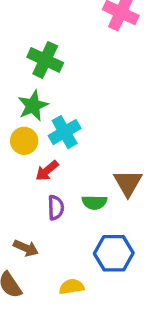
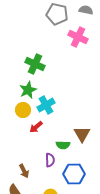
purple semicircle: (56, 208) -> (50, 160), moved
brown arrow: (26, 248) -> (24, 171), turned 40

